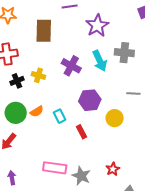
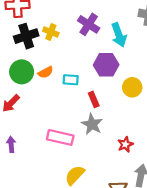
cyan arrow: (100, 61) -> (119, 35), moved
black cross: (17, 81) -> (26, 36), size x1.5
cyan rectangle: (60, 116) -> (71, 80), turned -64
gray star: (81, 176) -> (92, 124), moved

